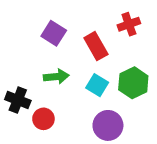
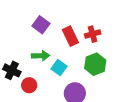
red cross: (129, 24) -> (93, 34), moved
cyan square: (97, 85) -> (59, 68), moved

